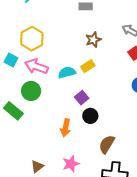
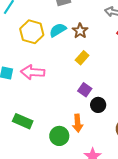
yellow hexagon: (32, 39) -> (32, 32), moved
cyan semicircle: (67, 72) -> (58, 30), moved
green circle: (31, 91) -> (59, 136), moved

